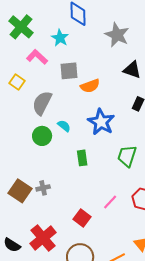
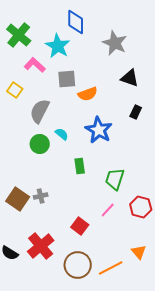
cyan star: (60, 38) -> (58, 46), size x1.4
green trapezoid: (127, 156) -> (115, 179), moved

